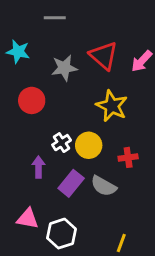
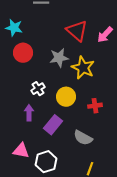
gray star: (64, 68) -> (59, 58), moved
red circle: (32, 100) -> (23, 53), moved
white cross: (62, 143) -> (38, 89), moved
gray semicircle: (104, 186) -> (83, 138), moved

